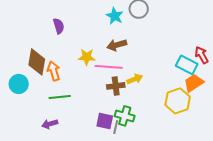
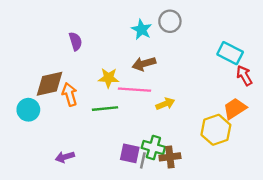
brown diamond: (37, 62) -> (50, 84), turned 68
cyan rectangle: (187, 65) -> (230, 53), moved
brown cross: (116, 86) -> (170, 157), moved
green line: (60, 97) -> (105, 109), moved

